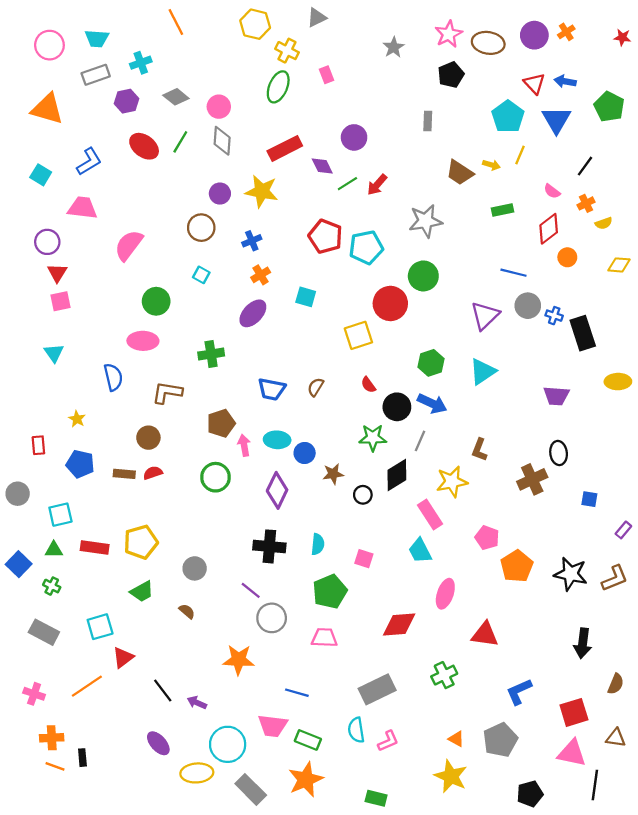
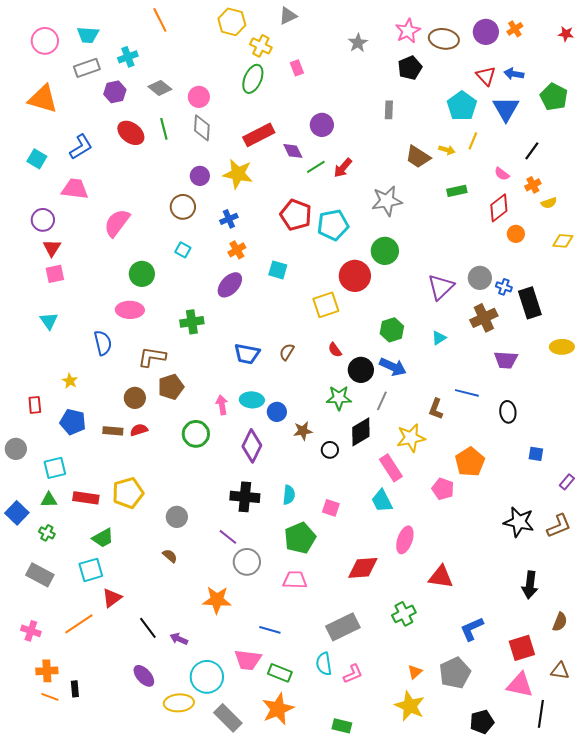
green line: (180, 142) -> (164, 129), turned -45
blue line: (513, 273) -> (467, 393), moved
cyan triangle: (483, 372) -> (439, 338), size x0.6
brown pentagon: (221, 423) -> (171, 387), moved
brown cross: (532, 479) -> (484, 318), moved
orange pentagon: (517, 566) -> (470, 462), moved
green trapezoid: (142, 592) -> (103, 538), moved
orange triangle: (456, 739) -> (415, 672), turned 49

